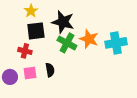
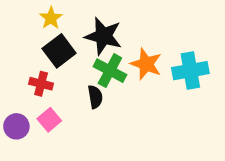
black square: (36, 31) -> (59, 51), turned -30
black semicircle: (50, 70) -> (95, 97), moved
pink square: (30, 73) -> (49, 120), turned -32

